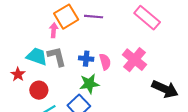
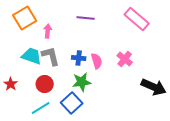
orange square: (66, 17) -> (25, 18), moved
pink cross: (134, 60) -> (125, 59), size x0.7
red star: (18, 74) -> (11, 84), moved
red circle: (39, 90) -> (45, 84), moved

